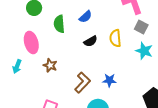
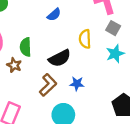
green semicircle: (59, 24) -> (26, 47), moved
black semicircle: (91, 41) -> (60, 58), moved, size x1.5
cyan star: (144, 51) -> (115, 54), turned 30

